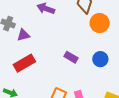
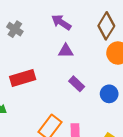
purple triangle: (23, 35) -> (66, 51), moved

